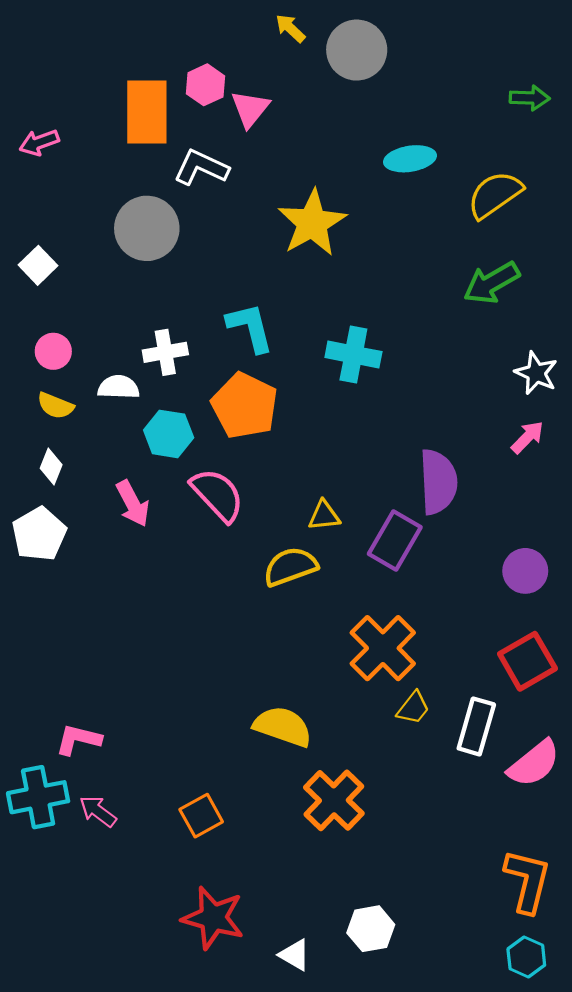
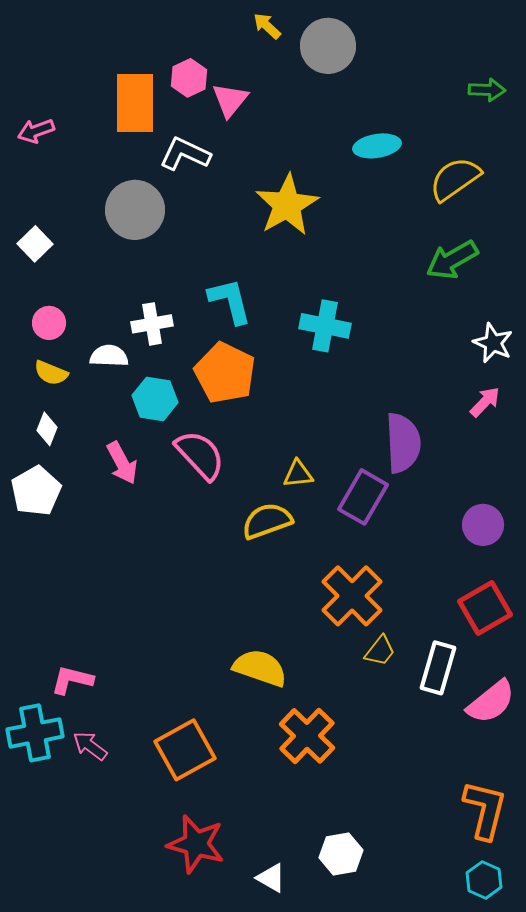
orange square: (201, 816) -> (185, 750), size x1.5

